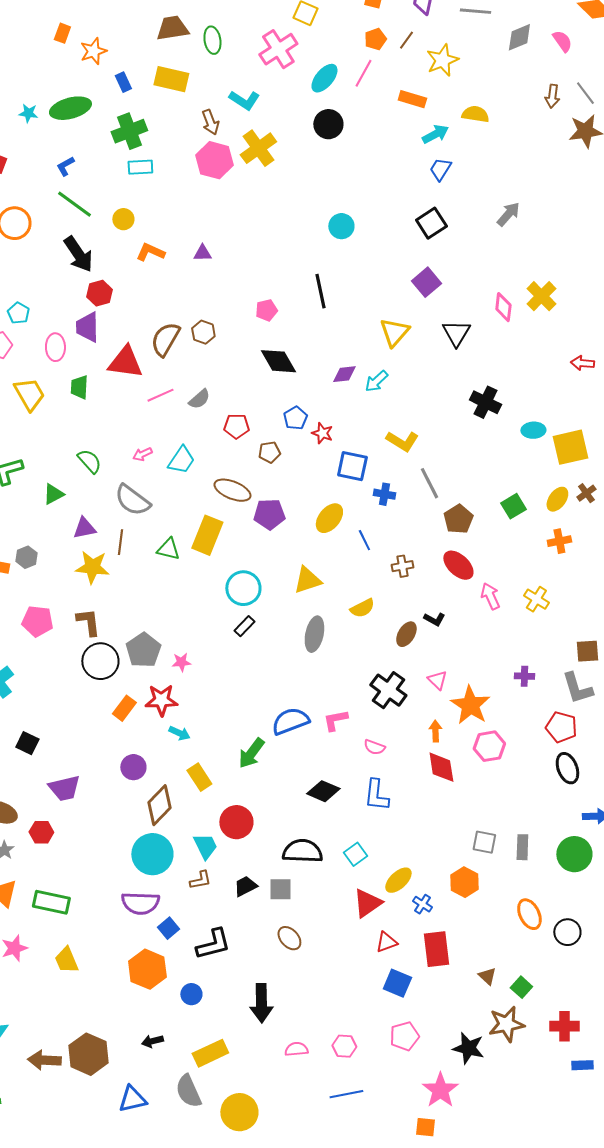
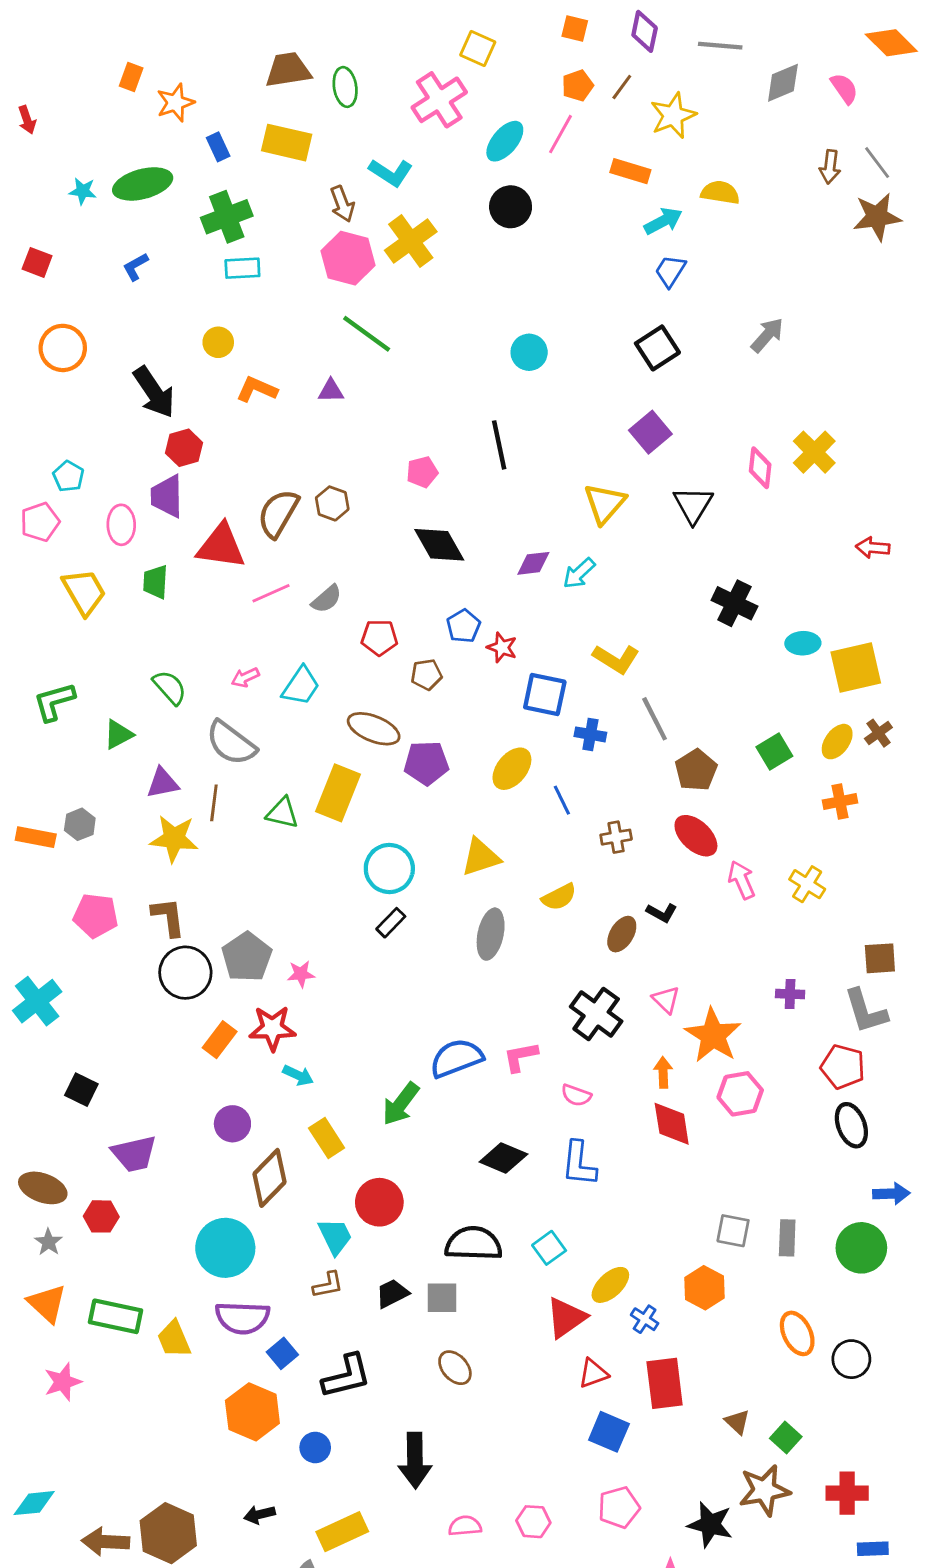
green line: (74, 204) -> (367, 334), moved
cyan circle: (152, 854) -> (225, 1248), moved
yellow trapezoid: (66, 960) -> (174, 1339), moved

